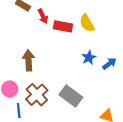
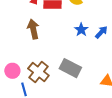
brown arrow: (28, 60) -> (33, 29), moved

